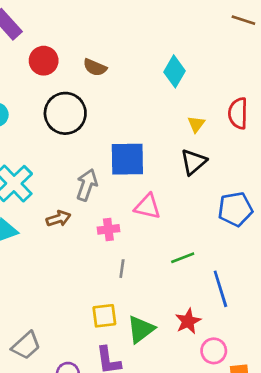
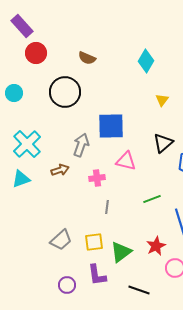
red circle: (44, 61) -> (36, 53), moved
black triangle: (193, 162) -> (163, 143), moved
gray trapezoid: (26, 345) -> (61, 240), moved

